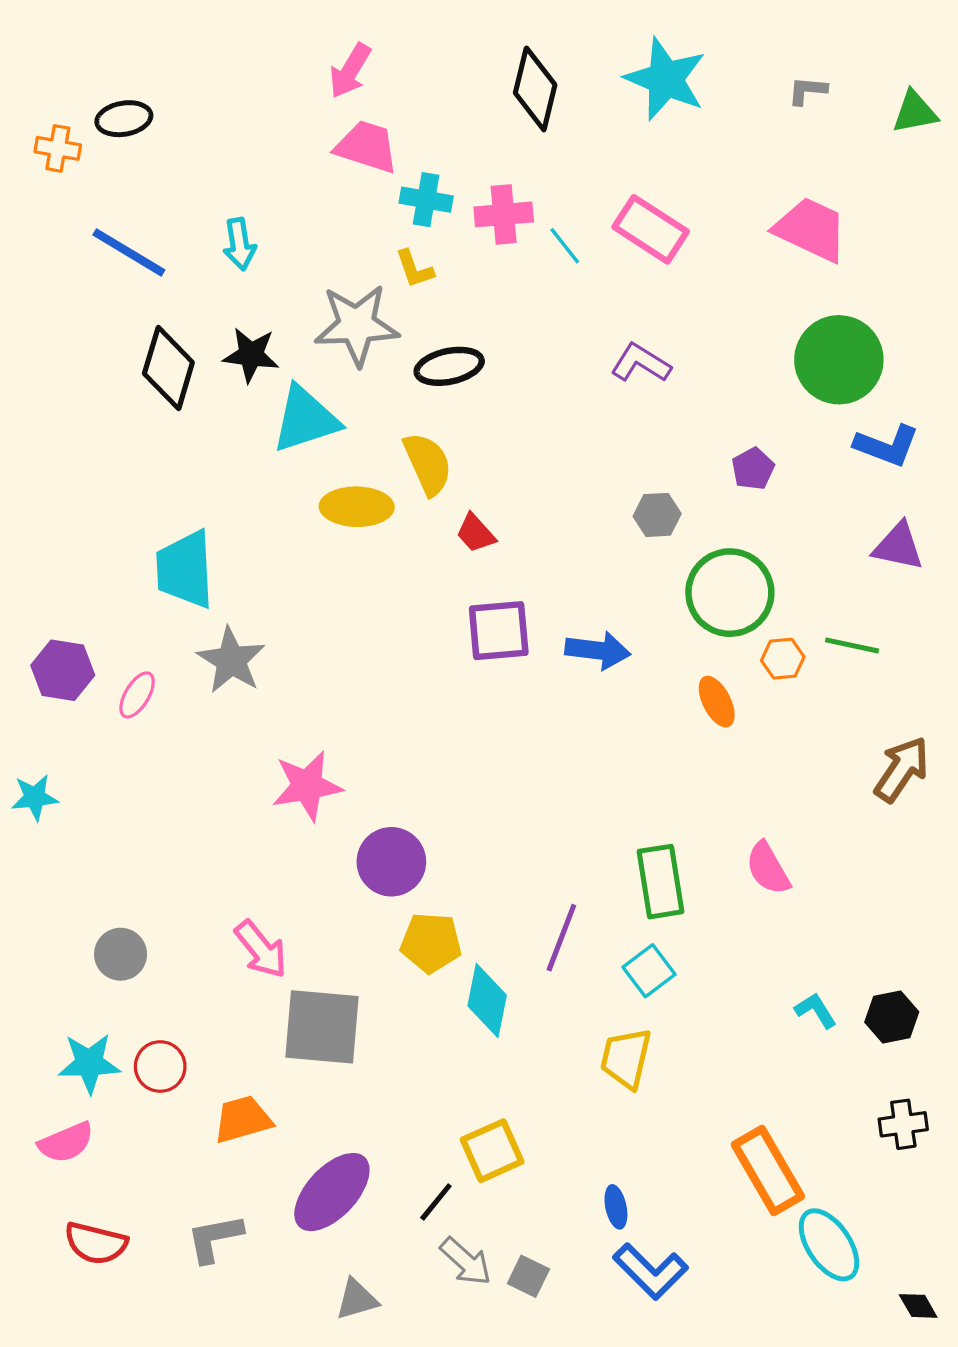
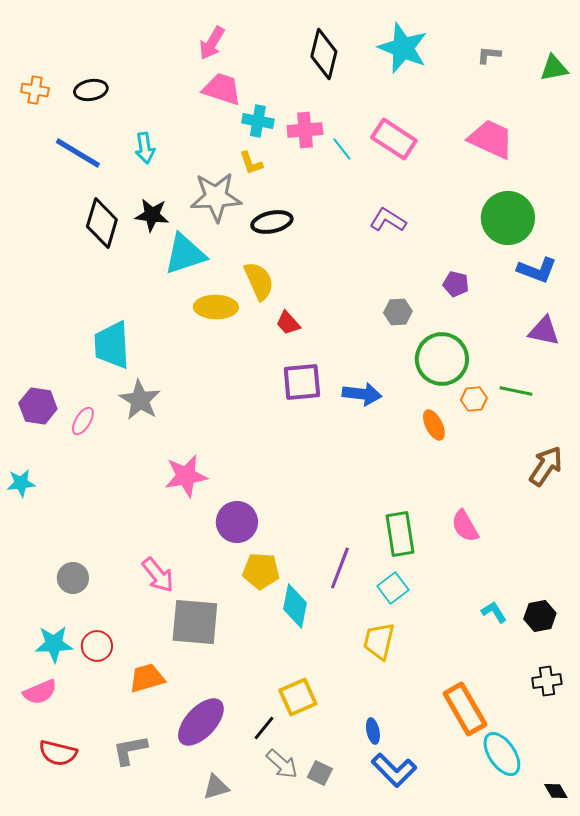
black ellipse: (124, 119) -> (91, 90), moved
purple pentagon: (753, 469) -> (456, 284), turned -30

